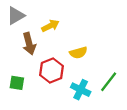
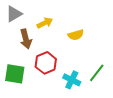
yellow semicircle: (78, 53) -> (76, 35), moved
green square: (17, 83) -> (15, 74), size x1.5

